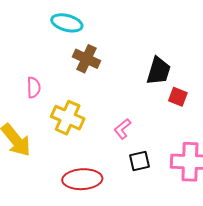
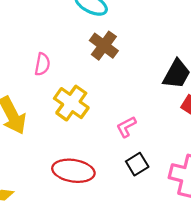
black square: (140, 161) -> (137, 164), turned -30

